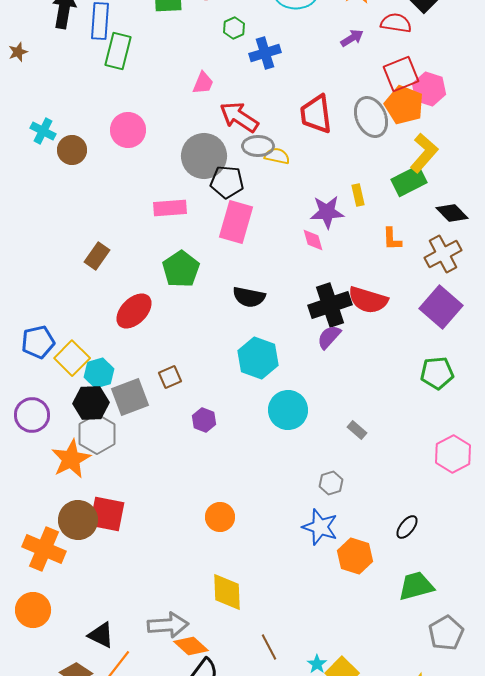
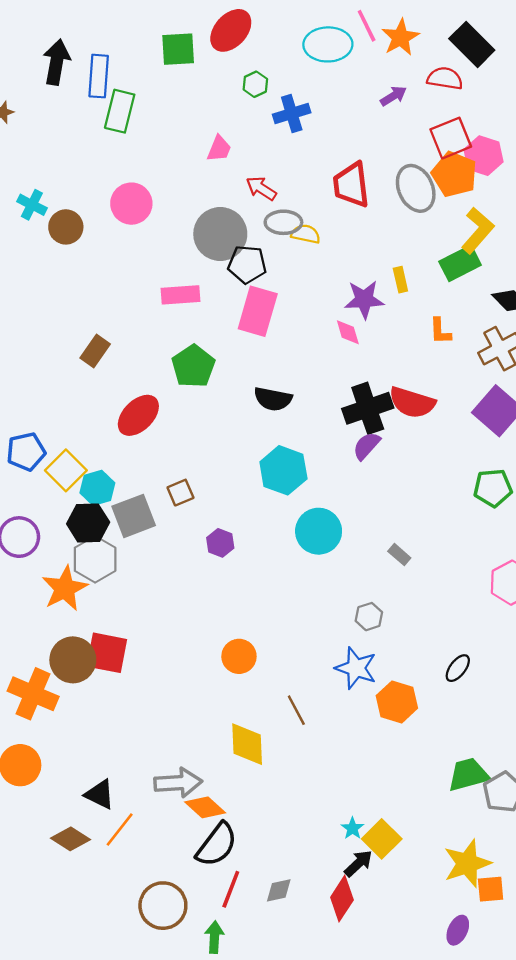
red arrow: (239, 117) -> (261, 188), size x0.7
green trapezoid: (416, 586) -> (468, 775), moved
brown line: (269, 647) -> (296, 710), moved

